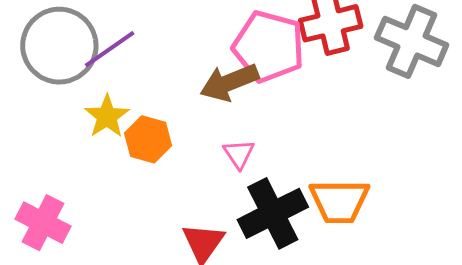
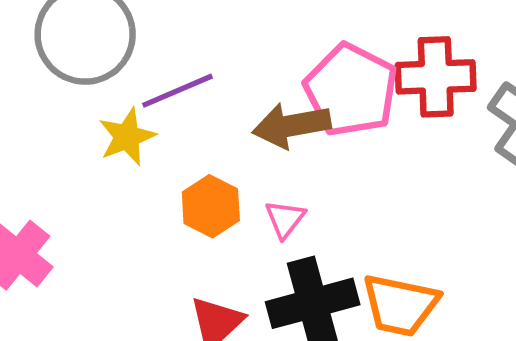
purple line: (110, 49) -> (177, 91), moved
orange hexagon: (148, 139) -> (211, 206), moved

